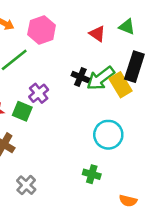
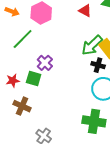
black cross: (80, 77) -> (98, 65), moved
green cross: (92, 174) -> (94, 121), size x1.6

